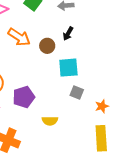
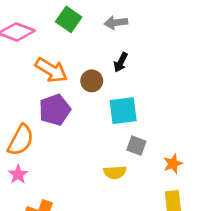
purple pentagon: (24, 97) -> (55, 110), moved
yellow semicircle: (50, 121) -> (115, 172), moved

